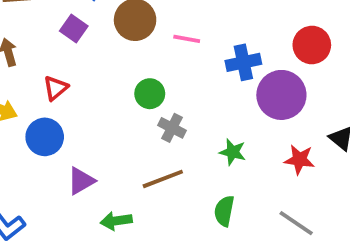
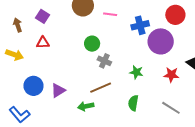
purple square: (74, 29) -> (43, 16), moved
red triangle: (56, 88) -> (43, 43), turned 40
blue circle: (45, 137) -> (33, 86), moved
green arrow: (116, 221) -> (86, 106), moved

